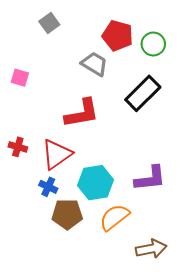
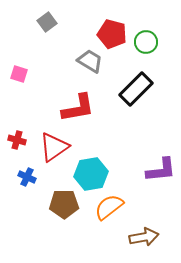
purple L-shape: (150, 178) -> (161, 170), moved
blue cross: (48, 187) -> (27, 177), moved

